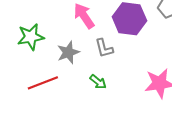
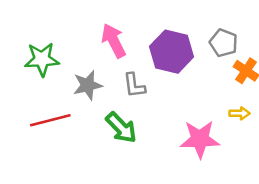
green arrow: (98, 82) -> (121, 128), size x1.5

